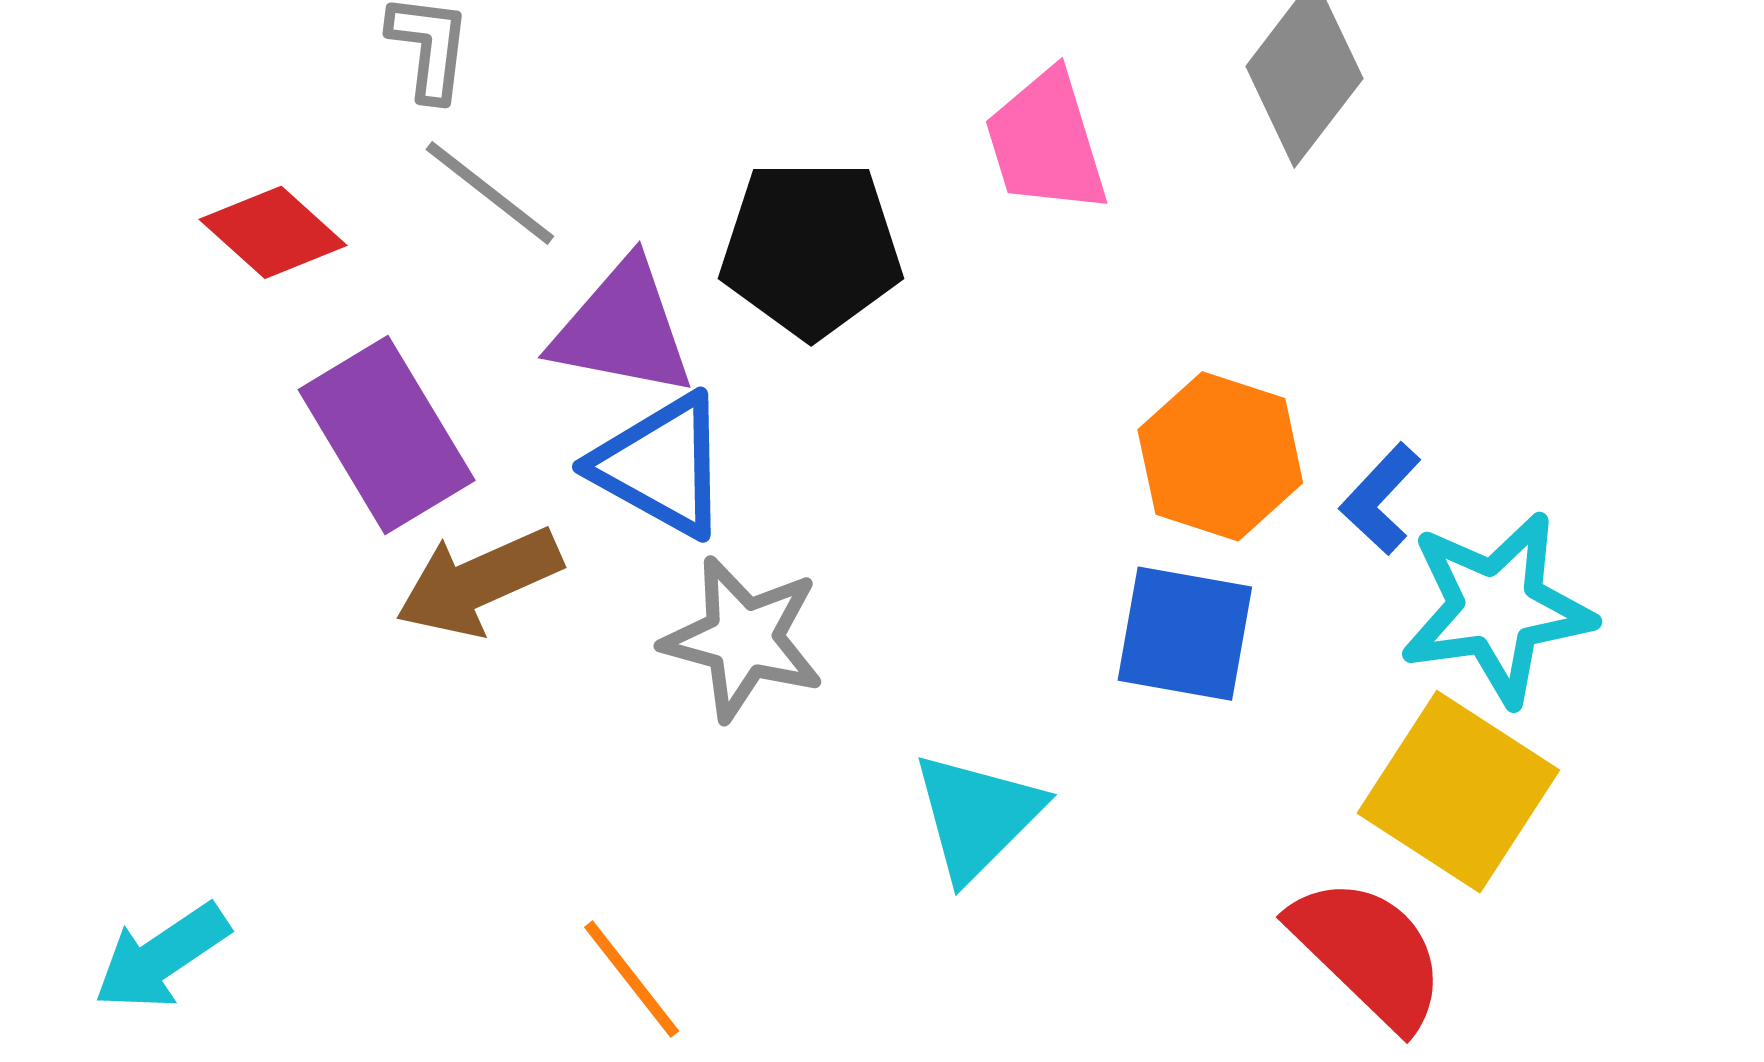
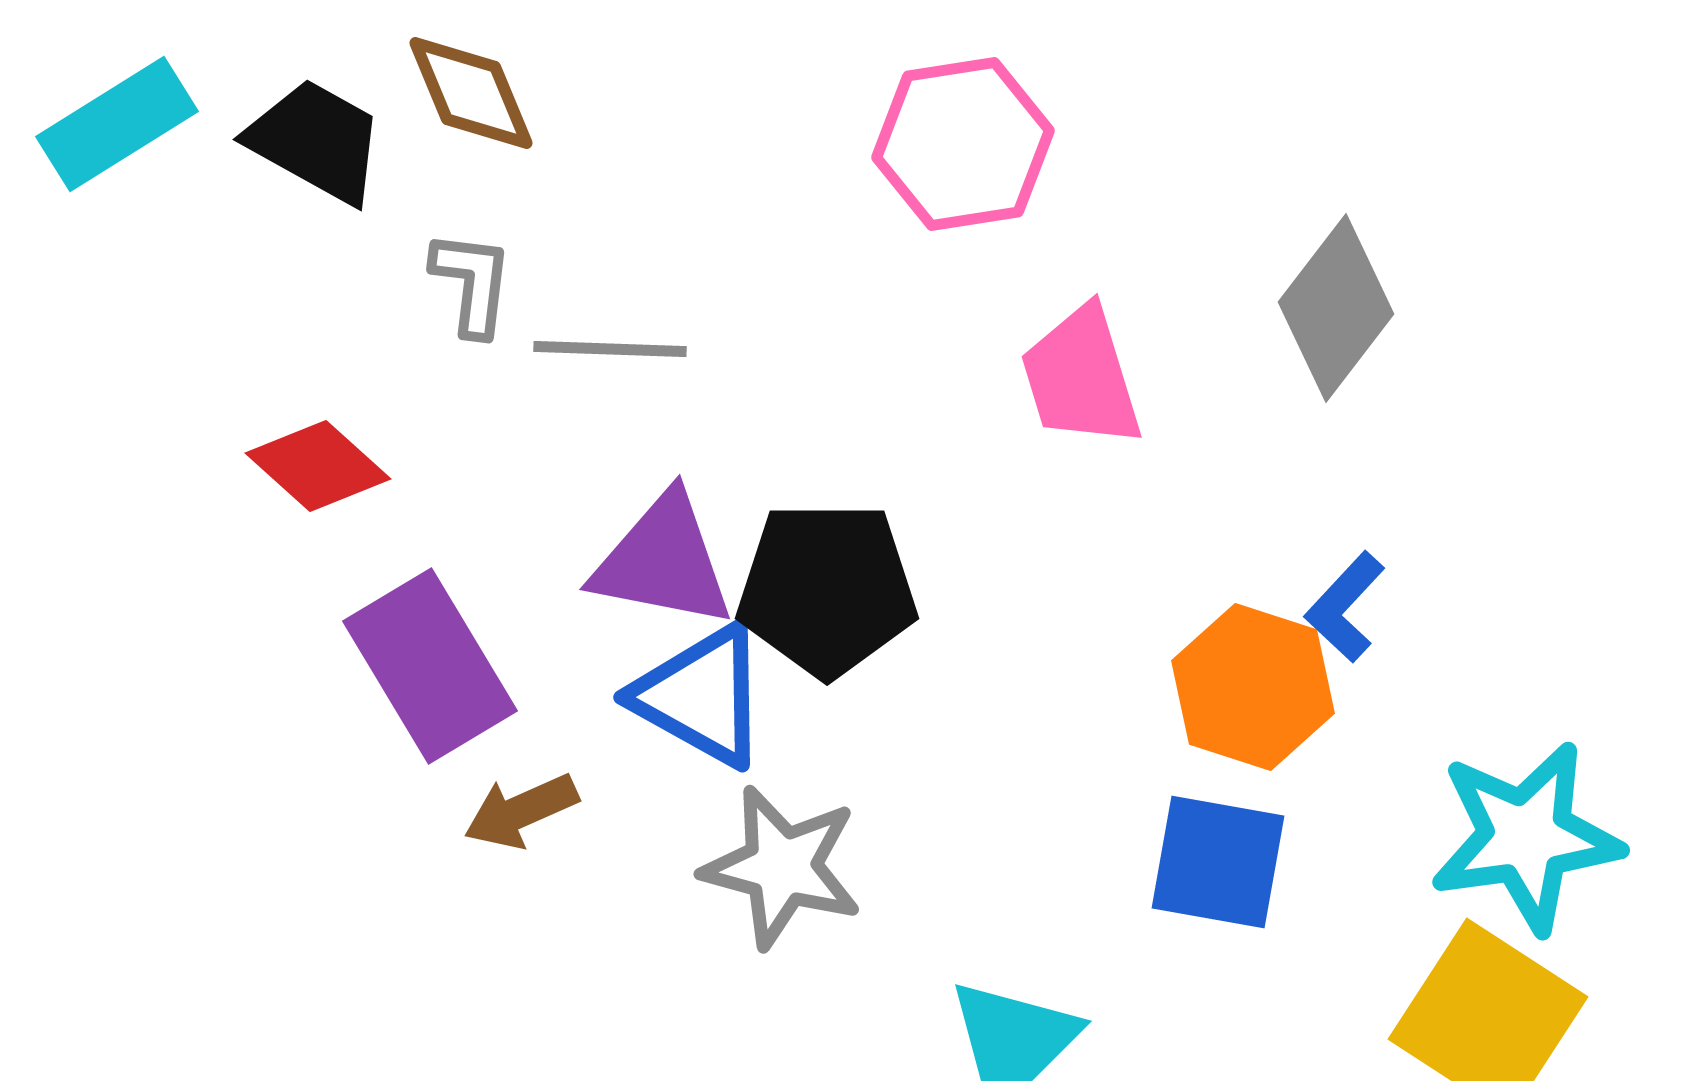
gray line: (490, 193) -> (610, 349), moved, turned -36
black pentagon: (811, 249) -> (827, 589), moved
blue L-shape: (1380, 499) -> (1345, 607), moved
brown arrow: (479, 582) -> (521, 811), size x0.7

